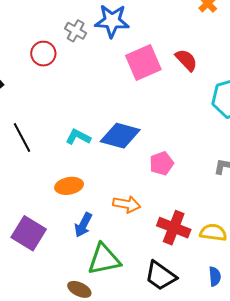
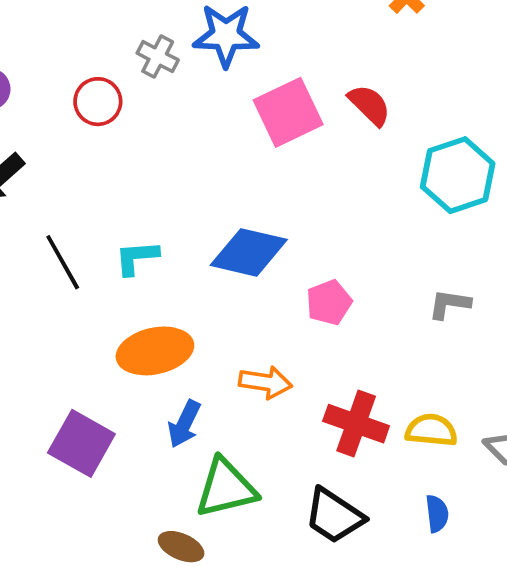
cyan L-shape: (78, 137) -> (137, 258), moved, turned -30
orange ellipse: (69, 186) -> (155, 351), size x1.4

